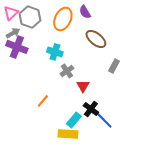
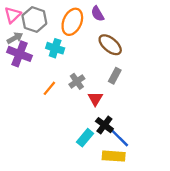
cyan cross: (55, 52) -> (55, 48), moved
gray rectangle: (114, 66) -> (115, 76), moved
orange line: (43, 101) -> (49, 88), moved
yellow rectangle: (68, 134) -> (114, 156), moved

